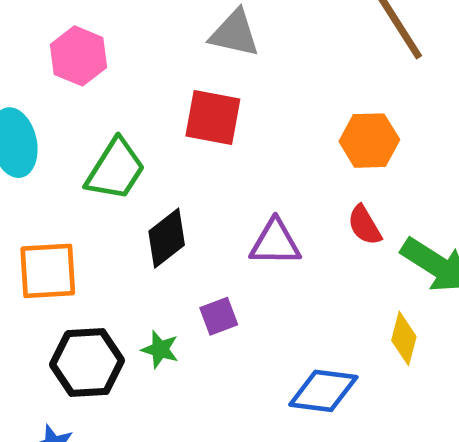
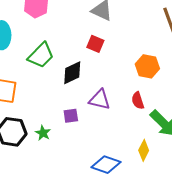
red square: (213, 118) -> (95, 44), moved, size x0.7
black diamond: (167, 238) -> (72, 73), moved
purple square: (219, 316) -> (71, 116), moved

